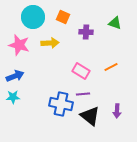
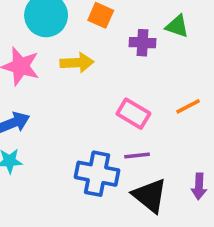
green triangle: (115, 23) -> (177, 26), moved

